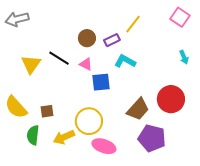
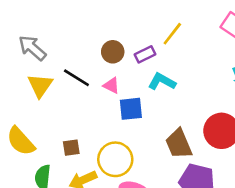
gray arrow: (17, 19) -> (32, 48), moved, turned 55
brown trapezoid: (138, 109) -> (179, 144), turned 115
brown square: (47, 111) -> (71, 148), moved

